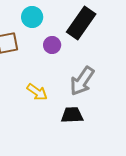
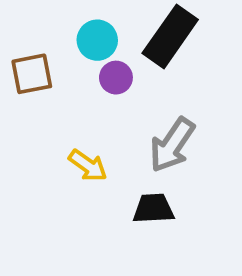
cyan circle: (32, 17) -> (97, 40), moved

